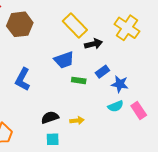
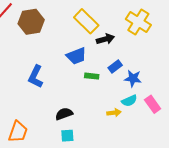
yellow arrow: (77, 121) -> (114, 113), moved

